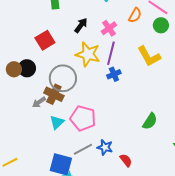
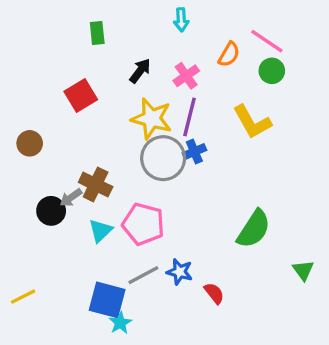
black circle: (27, 68) -> (51, 211), moved
gray circle: (63, 78) -> (163, 158), moved
green semicircle: (150, 121) -> (254, 229), size x1.4

